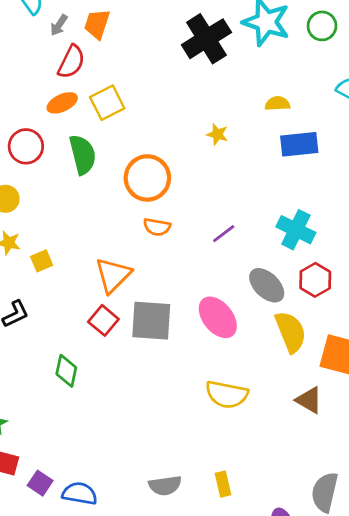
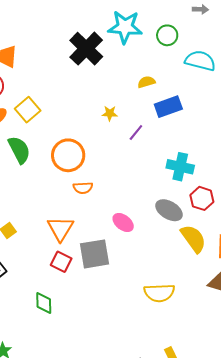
green circle: (322, 26) -> (167, 35), moved
purple line: (224, 234) -> (136, 132), moved
pink ellipse: (218, 317) -> (123, 222), moved, size x0.7

